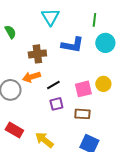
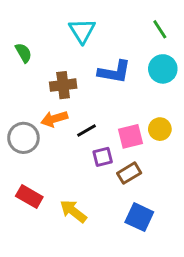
green line: (94, 20) -> (160, 29), moved, turned -40
purple square: (56, 104) -> (103, 157), moved
brown rectangle: (82, 114) -> (129, 173), turned -35

